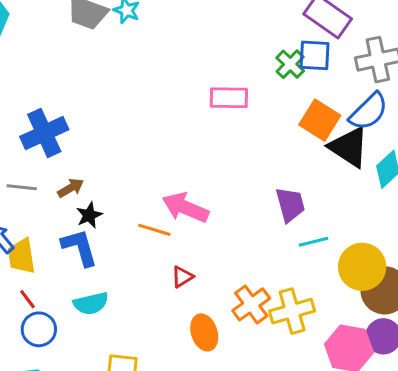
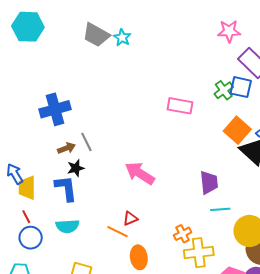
gray line: (22, 187) -> (86, 142), moved, turned 48
orange line: (154, 230) -> (117, 232), moved
orange cross: (251, 304) -> (183, 234), moved, size x0.7

